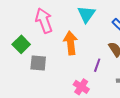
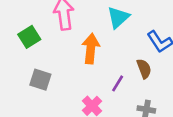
gray square: (38, 63) -> (40, 80), moved

